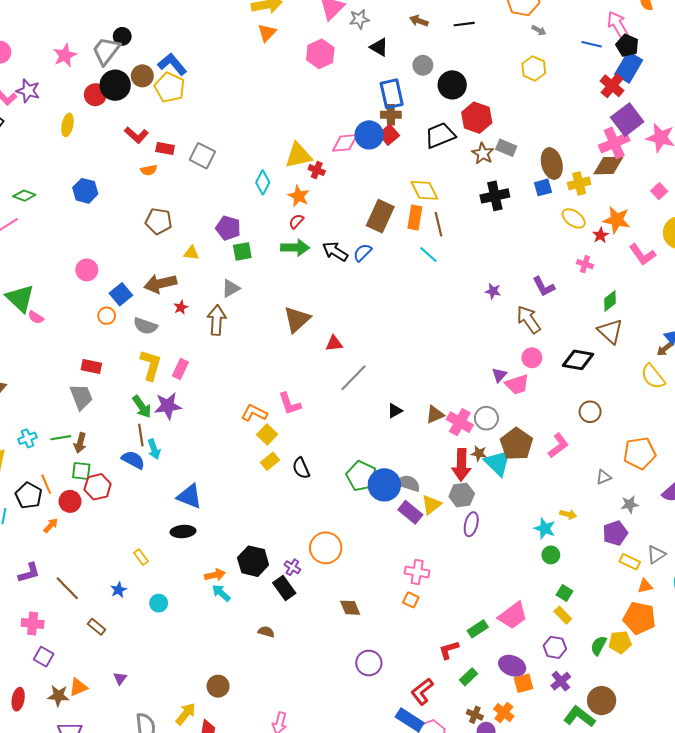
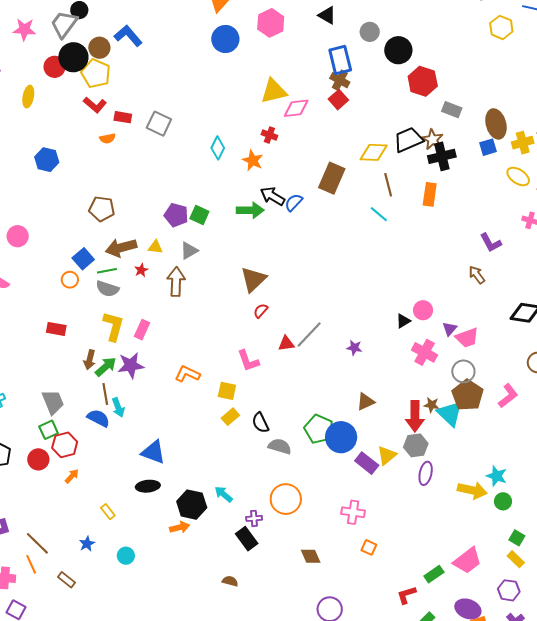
pink star: (65, 55) -> (24, 29), turned 30
yellow hexagon: (534, 68) -> (501, 27), moved
yellow pentagon: (170, 87) -> (96, 73), moved
brown cross: (391, 115) -> (340, 80), turned 30
blue circle: (369, 135) -> (225, 39), moved
black trapezoid: (440, 135) -> (408, 140), moved
brown star: (483, 153) -> (432, 139), moved
yellow triangle: (298, 155) -> (274, 91), moved
yellow diamond: (424, 190) -> (374, 152), turned -60
orange rectangle: (415, 217) -> (430, 194), moved
brown pentagon: (159, 221) -> (102, 209), moved
red semicircle: (296, 221) -> (261, 311), moved
purple pentagon: (228, 228) -> (176, 215), moved
green square: (242, 251) -> (199, 215), turned 36
black arrow: (335, 251) -> (273, 196), moved
yellow triangle: (191, 253) -> (155, 247), moved
blue semicircle: (362, 253) -> (294, 202), moved
pink circle: (87, 270) -> (18, 236), moved
purple star: (493, 291) -> (354, 348), moved
brown arrow: (529, 320) -> (477, 275), size x0.7
red triangle: (334, 343) -> (286, 344), moved
pink circle: (532, 358) -> (423, 310), moved
gray trapezoid: (81, 397) -> (53, 402), moved
green arrow: (142, 407) -> (106, 367), turned -95
black triangle: (395, 411) -> (403, 321), moved
orange L-shape: (254, 413) -> (187, 374), moved
brown triangle: (435, 415) -> (366, 402), moved
gray circle: (486, 418) -> (463, 371), moved
pink cross: (460, 422) -> (425, 352), moved
yellow square: (267, 434) -> (227, 391), turned -30
green line: (61, 438) -> (107, 271), moved
brown arrow: (80, 443) -> (90, 360), moved
green square: (81, 471) -> (49, 430), turned -30
gray semicircle: (408, 483) -> (280, 446), moved
orange line: (46, 484) -> (31, 564), moved
yellow arrow: (568, 514) -> (472, 490), moved, size x1.8
orange arrow: (51, 525) -> (72, 476), moved
black hexagon: (253, 561) -> (192, 505), moved
purple cross: (292, 567) -> (254, 518), turned -35
pink cross: (417, 572) -> (353, 512), moved
cyan arrow: (221, 593) -> (224, 494), moved

